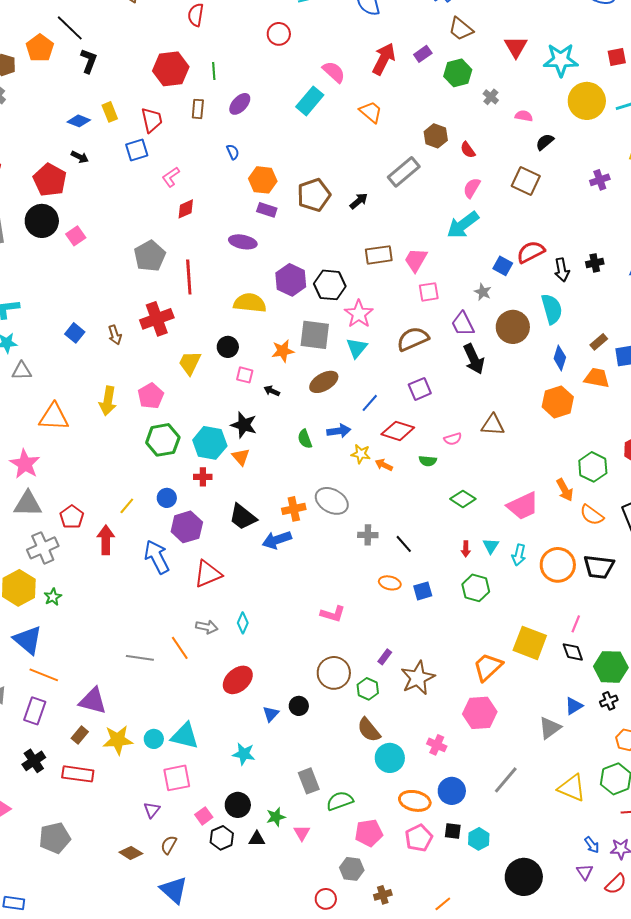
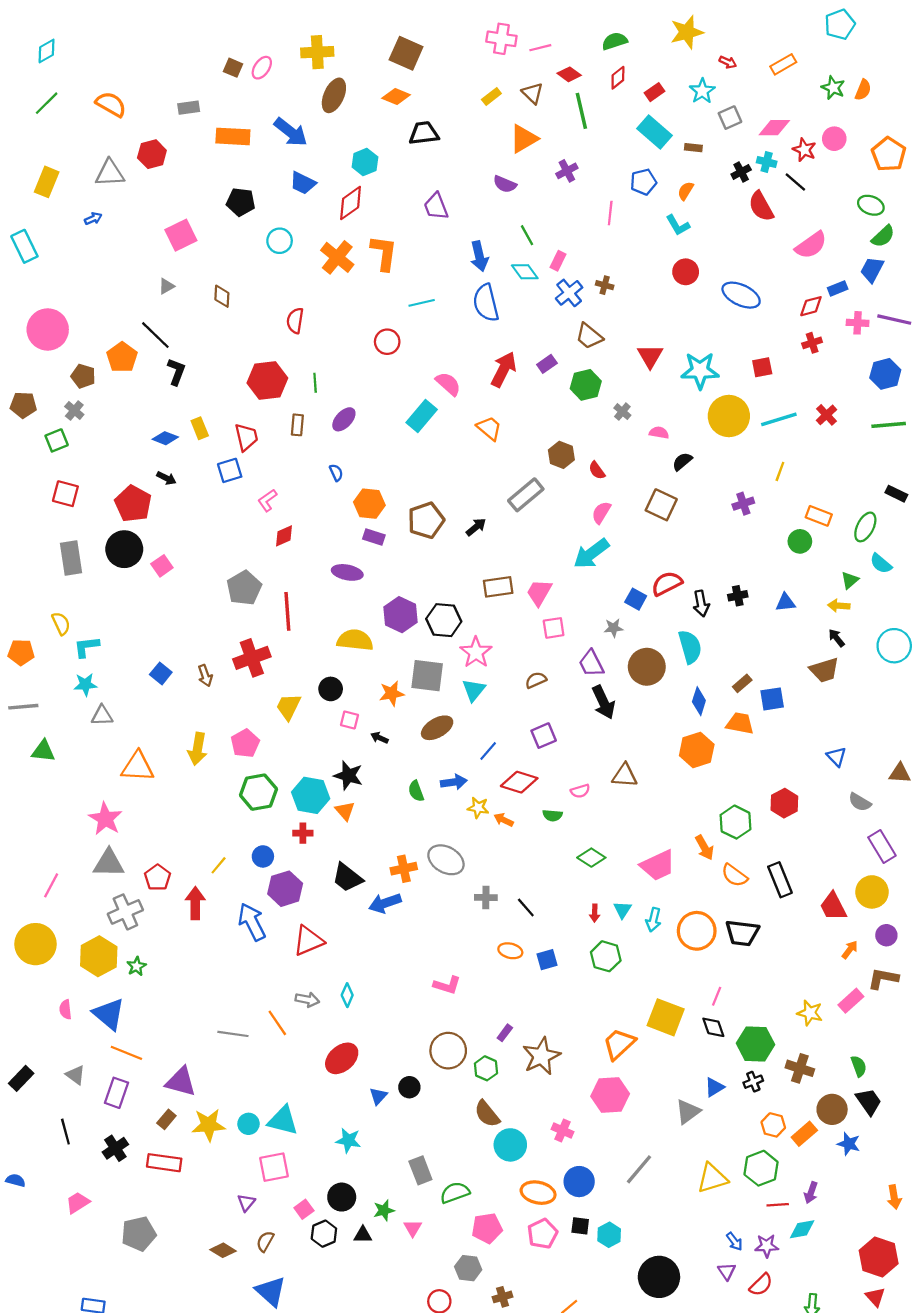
gray star: (483, 292) -> (613, 628), turned -30
brown semicircle: (413, 339) -> (536, 680), size x0.6
yellow triangle: (572, 788) -> (712, 1178), turned -40

